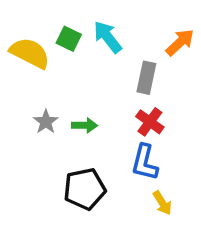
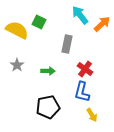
cyan arrow: (108, 37) -> (80, 15), moved
gray rectangle: (146, 78) -> (67, 44), moved
gray star: (46, 122) -> (17, 65), moved

